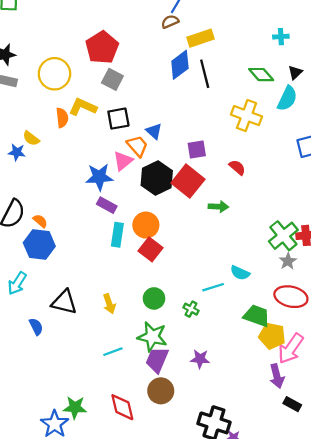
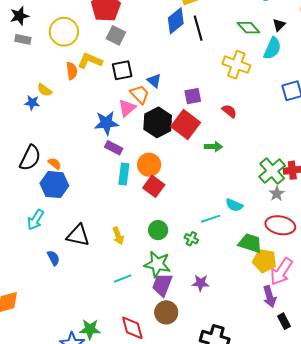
black rectangle: (292, 404) -> (284, 321), turned 35

